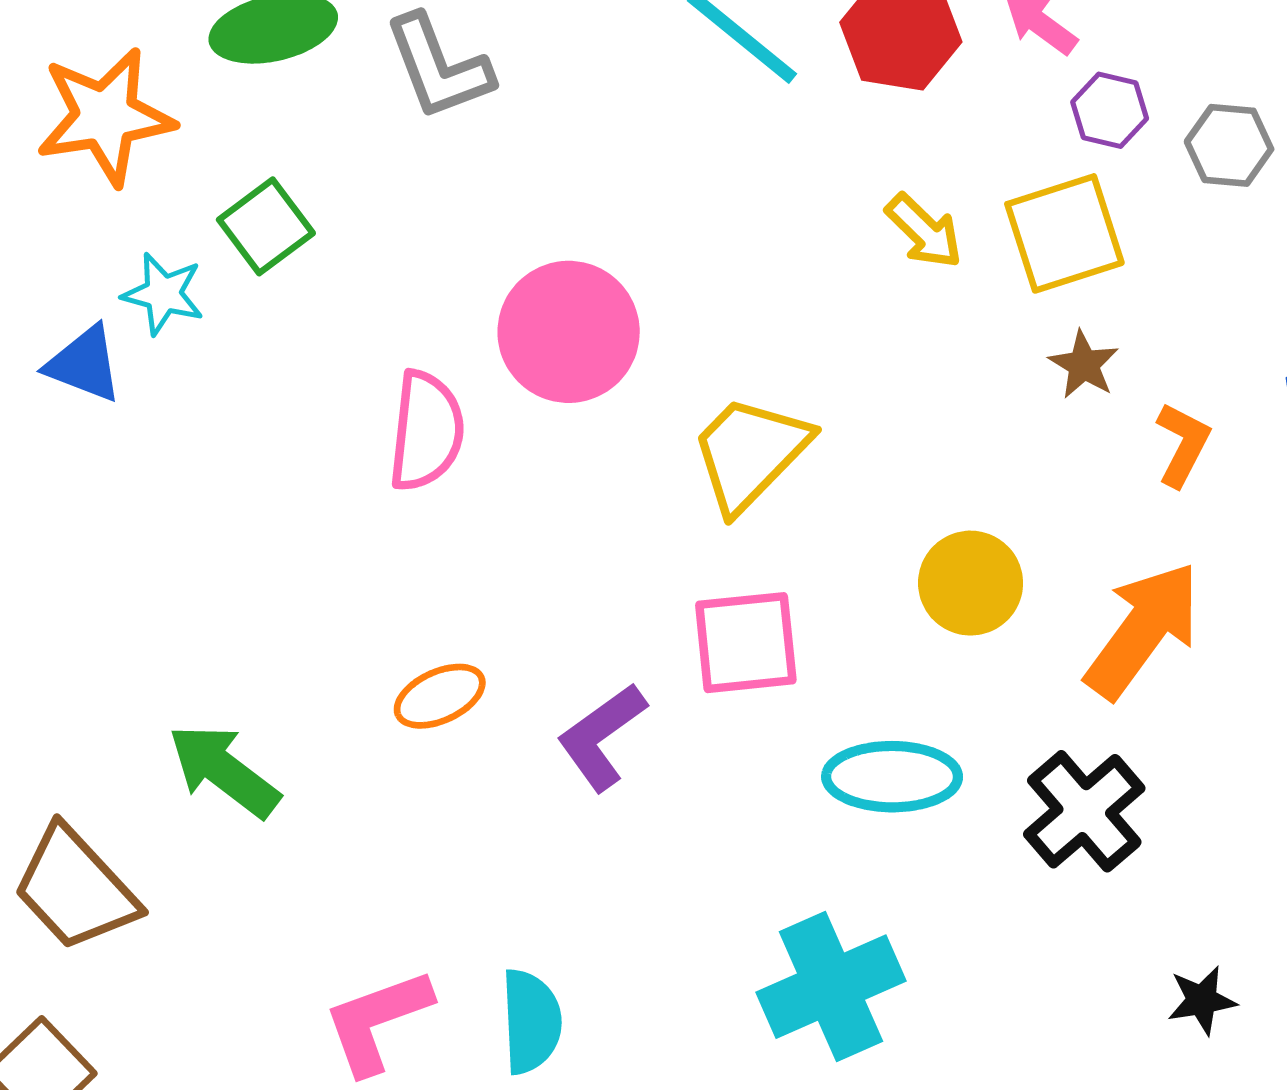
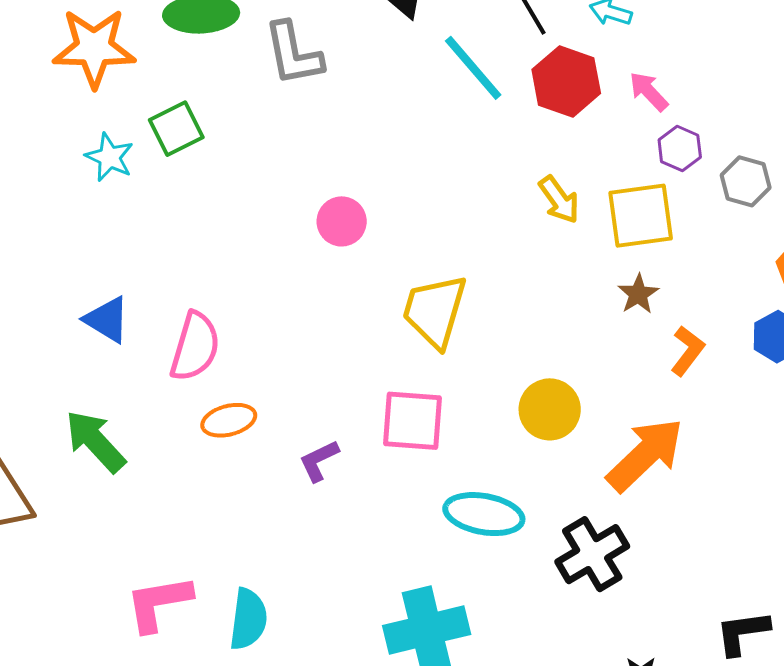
pink circle: (569, 332) -> (342, 221), size x0.6
blue triangle: (84, 364) -> (107, 320), moved
pink semicircle: (426, 431) -> (195, 347), moved
yellow trapezoid: (750, 453) -> (435, 311), turned -38
purple L-shape: (602, 737) -> (319, 461), size x0.7

